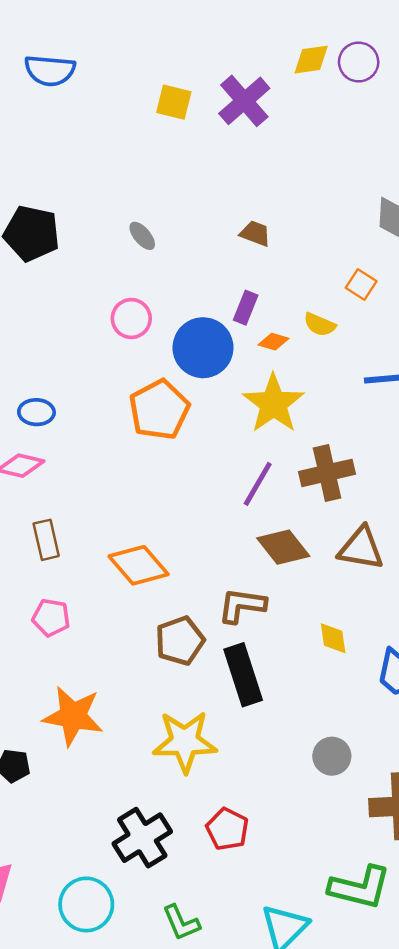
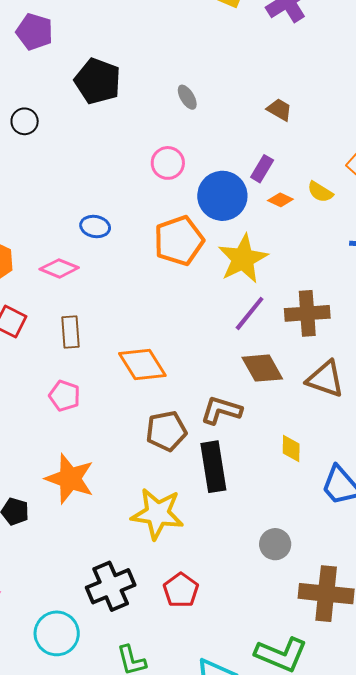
yellow star: (274, 404) -> (243, 259), moved
blue ellipse: (36, 412) -> (95, 226), moved

